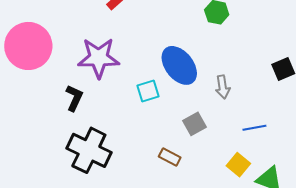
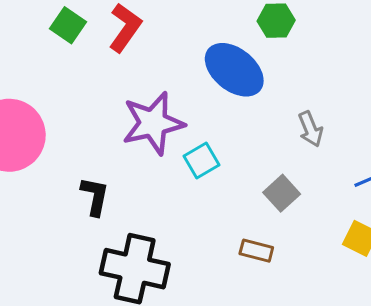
purple star: (99, 58) -> (153, 123), moved
blue ellipse: (179, 65) -> (234, 70), moved

